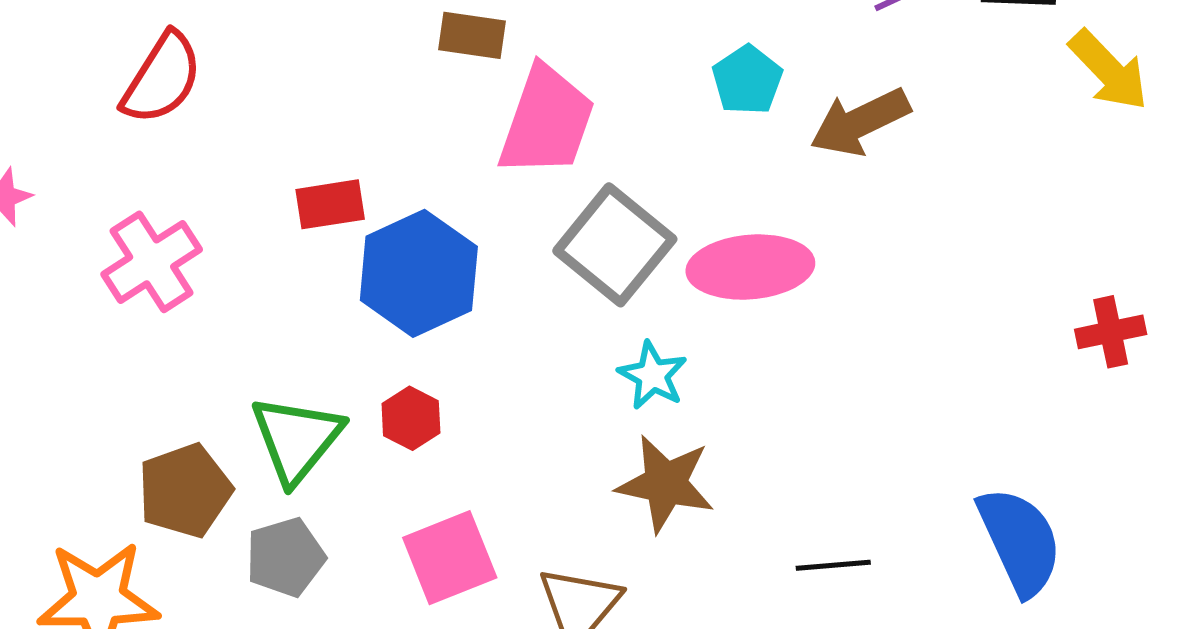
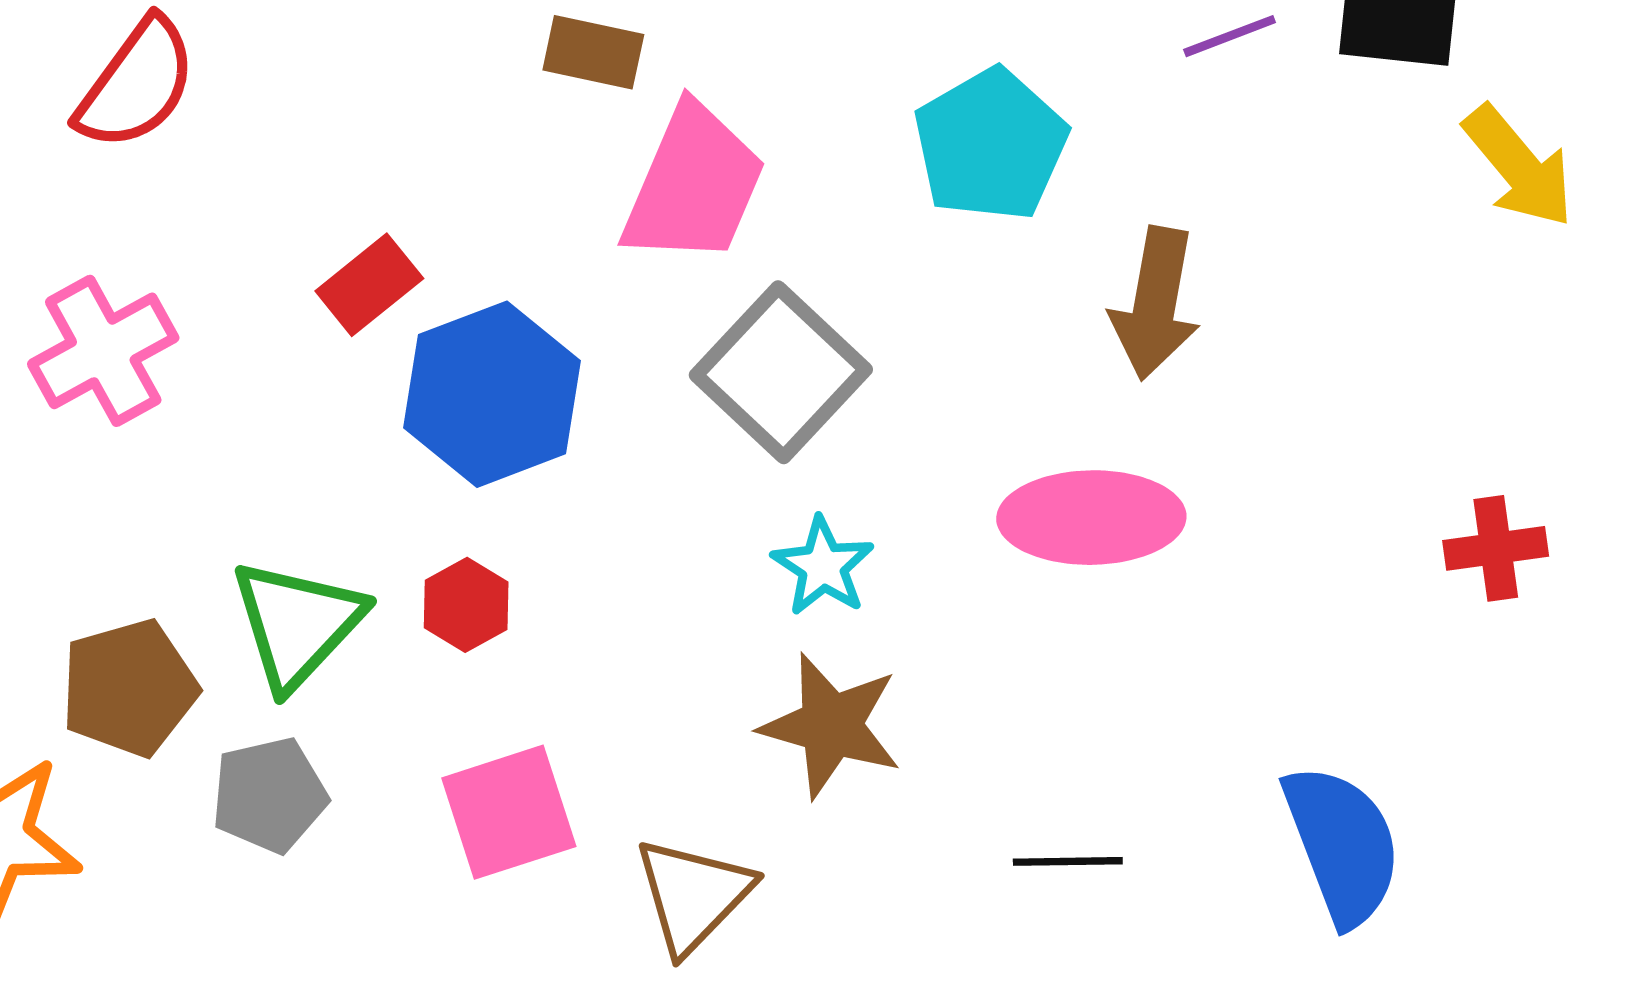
cyan pentagon: (747, 80) -> (990, 145), size x1.5
brown arrow: (860, 122) -> (1155, 303), moved, turned -58
red rectangle: (330, 204) -> (369, 285), turned -34
pink ellipse: (750, 267) -> (1091, 518), moved

